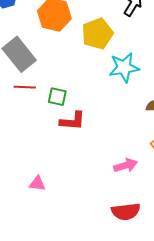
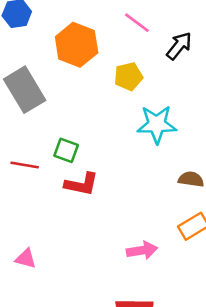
yellow pentagon: (97, 34) -> (128, 76), size x0.7
red line: (25, 87) -> (25, 165), moved

